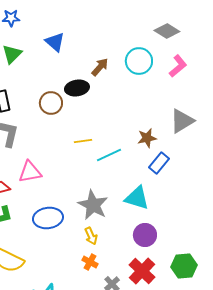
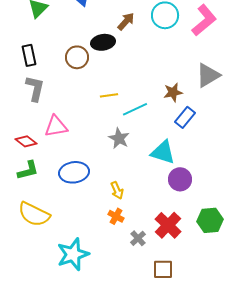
pink L-shape: (178, 66) -> (204, 20), size x1.4
gray star: (93, 205) -> (119, 138), moved, size x0.7
purple circle: (145, 235) -> (180, 179), moved

